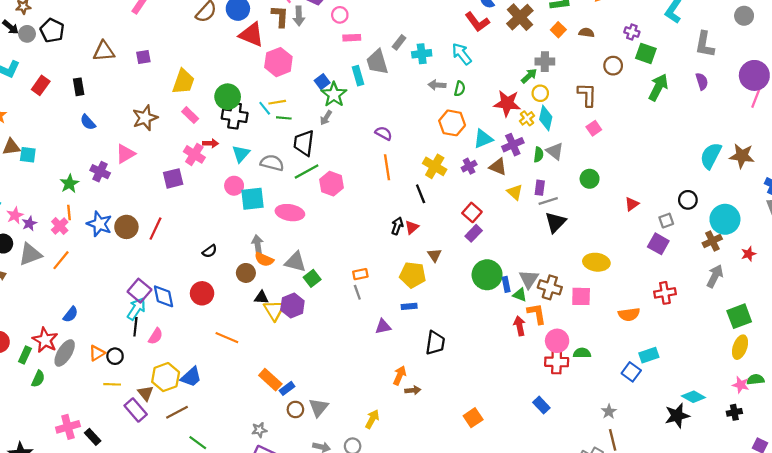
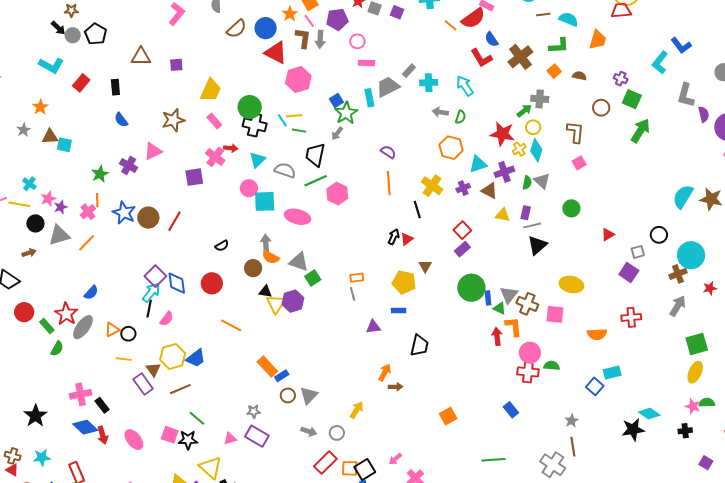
gray trapezoid: (377, 62) -> (388, 87), turned 75
purple semicircle: (702, 81) -> (704, 114), moved
yellow triangle: (515, 192) -> (503, 215), turned -35
green rectangle: (25, 355) -> (47, 326), turned -70

